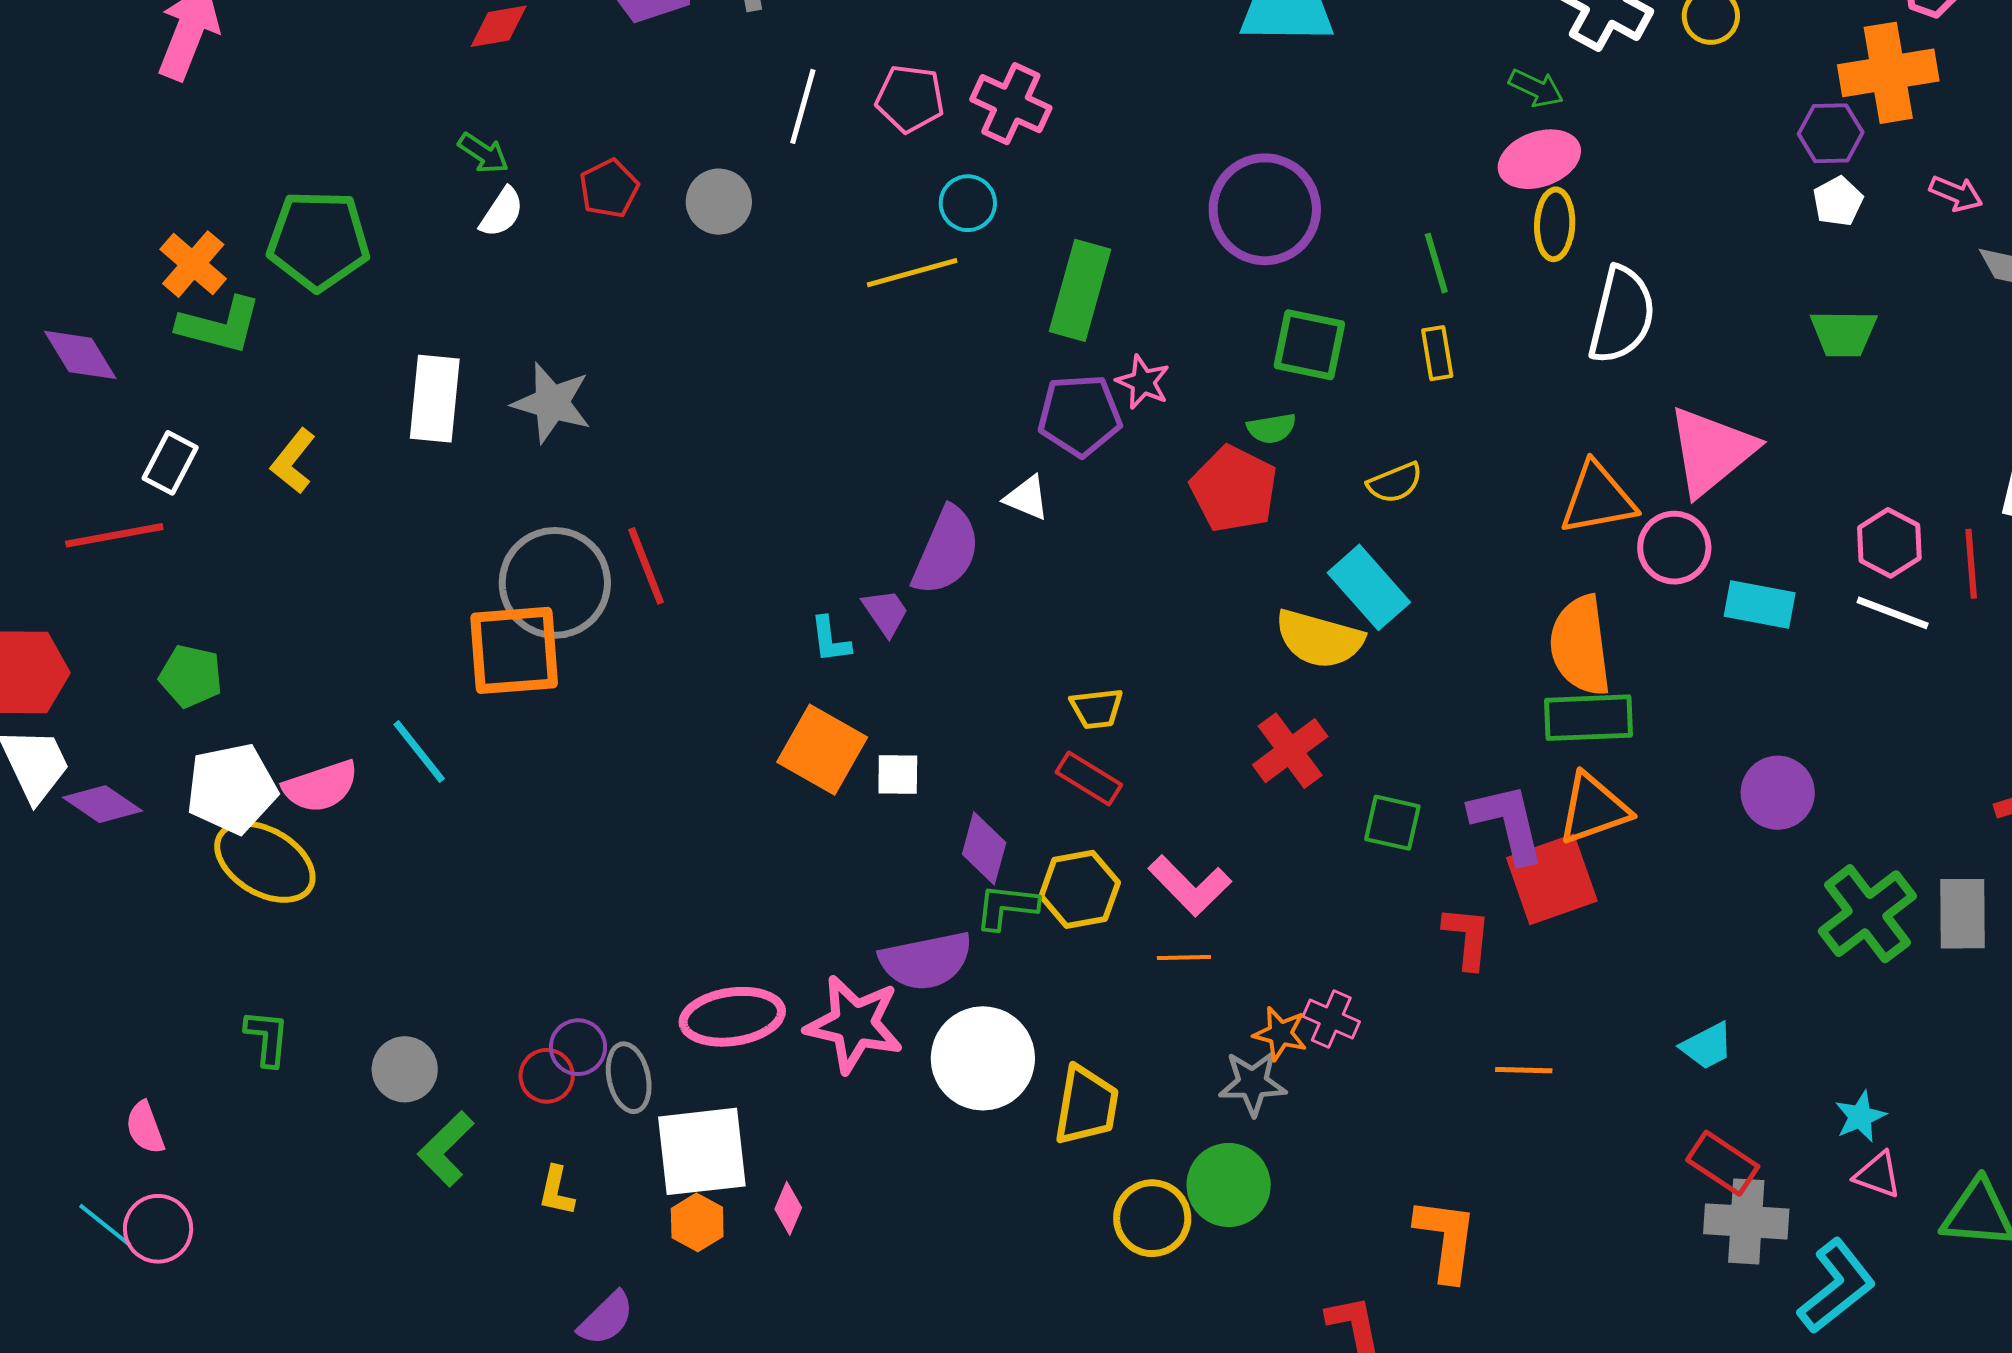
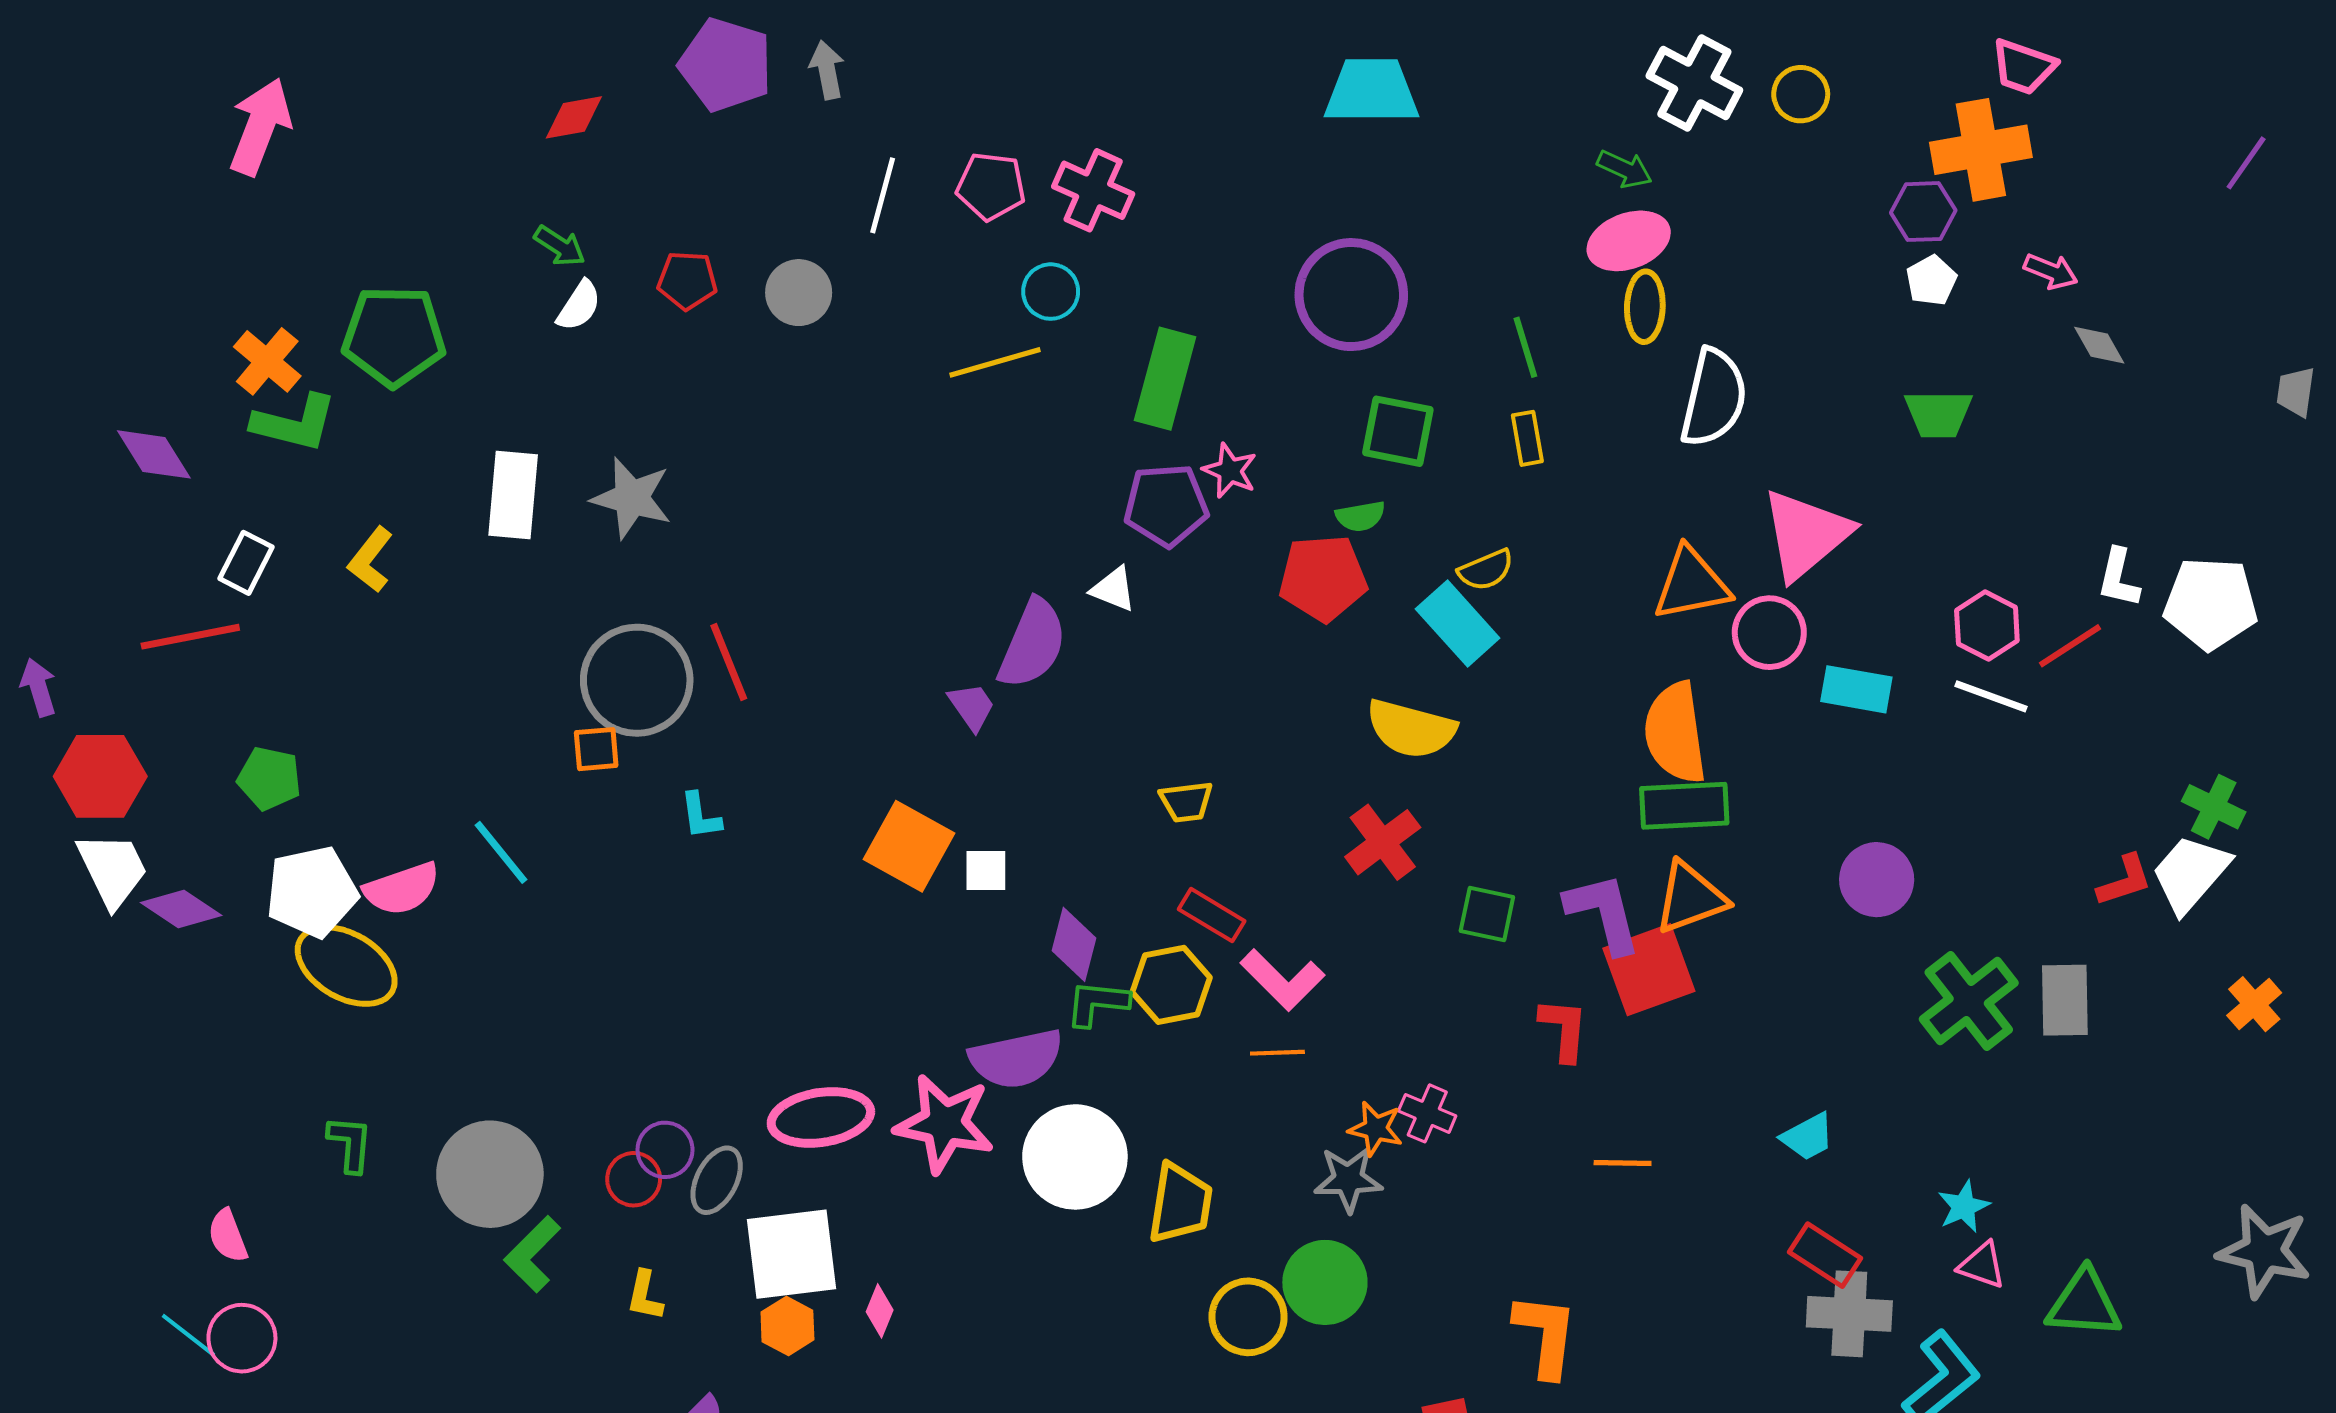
red pentagon: (609, 188) -> (687, 280), turned 30
red pentagon: (1234, 489) -> (1323, 578), turned -30
red line: (1971, 564) -> (2070, 646), turned 62
cyan rectangle: (1369, 587) -> (1458, 624), moved
cyan L-shape: (830, 640) -> (700, 816), moved
orange square: (514, 650) -> (596, 749), size x0.5
red rectangle: (1089, 778) -> (1212, 915), moved
gray circle: (405, 1069) -> (490, 1174), size x1.6
gray ellipse: (629, 1078) -> (717, 1180), turned 40

